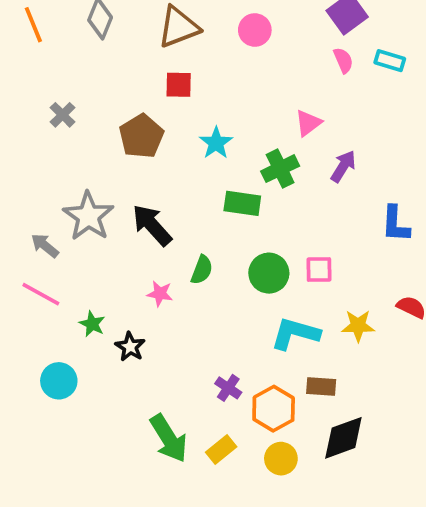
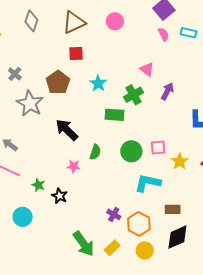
pink triangle: (308, 123) -> (147, 69), turned -42
gray star: (88, 216) -> (30, 103), moved
yellow star: (358, 326) -> (180, 161), moved, turned -30
brown rectangle: (321, 387) -> (173, 209), moved

